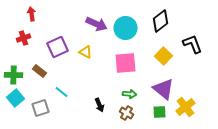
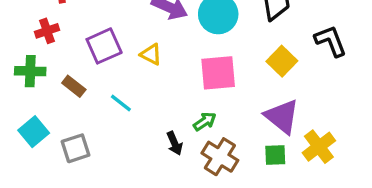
green cross: (14, 75) -> (30, 71), moved
cyan line: (62, 92) -> (121, 103), moved
green arrow: (130, 94) -> (205, 121), moved, turned -40
brown cross: (126, 113) -> (220, 157), size x1.5

